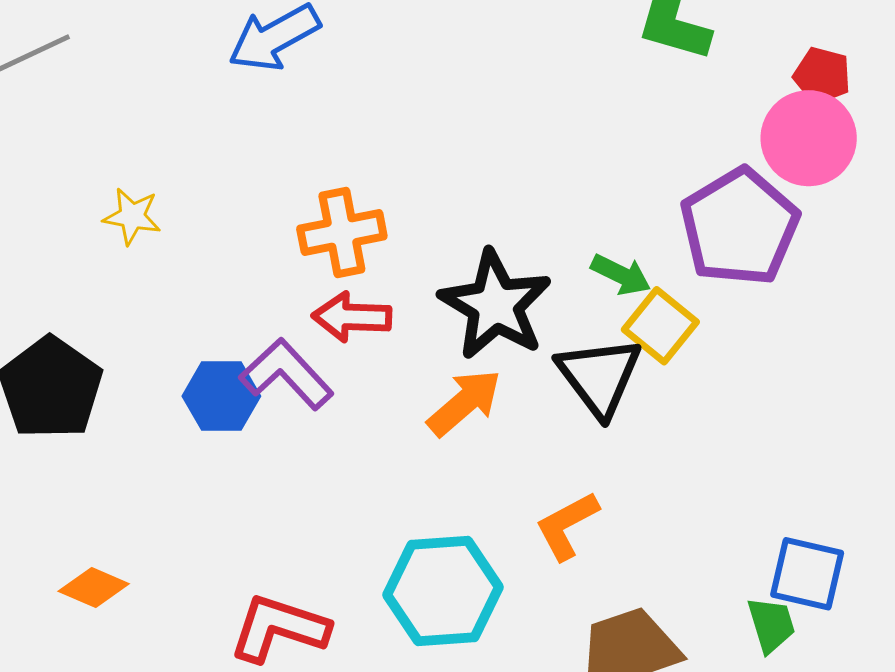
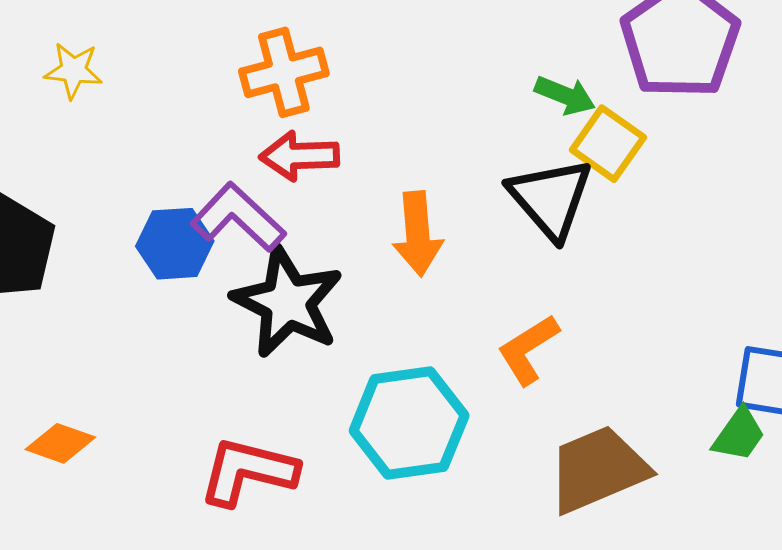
black star: (495, 305) -> (287, 302), moved
orange arrow: (464, 403) -> (418, 234), turned 130
green trapezoid: (771, 625) -> (739, 435), turned 56

